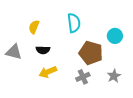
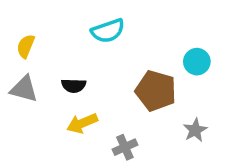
cyan semicircle: (74, 23) -> (108, 31), moved, turned 78
yellow semicircle: (34, 27) -> (26, 46), moved
gray cross: (83, 77) -> (125, 147), moved

